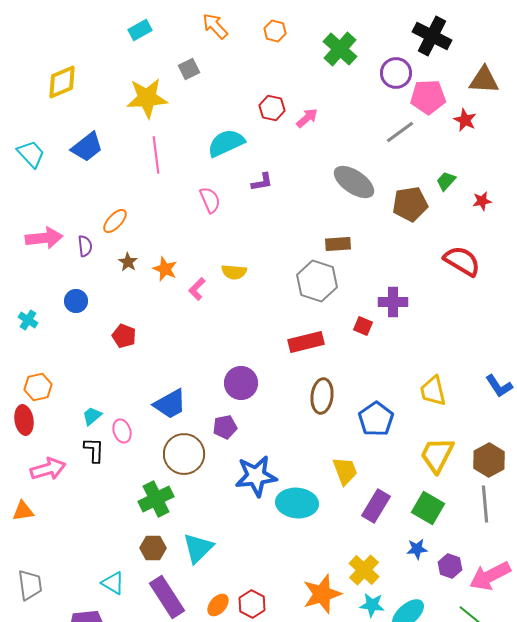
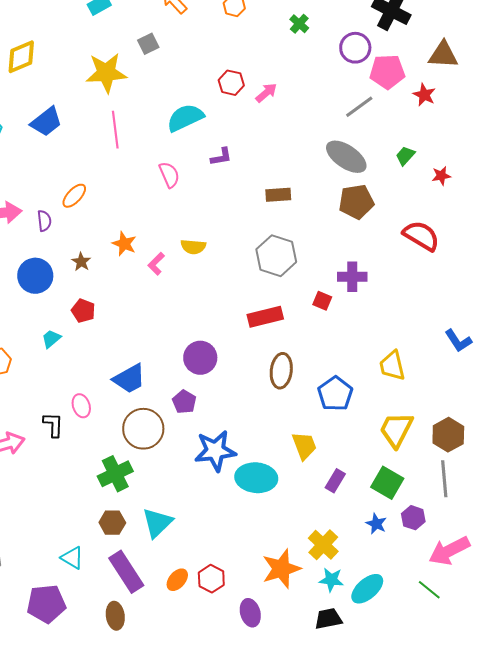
green cross: (340, 49) -> (299, 24), size x0.6
gray ellipse: (354, 182) -> (346, 157), moved
brown pentagon: (410, 204) -> (356, 202), moved
brown rectangle: (338, 244) -> (278, 195), moved
brown star: (128, 262) -> (81, 262), moved
blue circle: (76, 301) -> (35, 276), size x1.5
blue L-shape: (499, 386) -> (458, 341), moved
cyan trapezoid: (92, 416) -> (51, 339), moved
purple pentagon: (225, 427) -> (184, 402), turned -30
purple rectangle: (376, 506) -> (335, 481), size x0.7
blue star: (417, 549) -> (376, 524), turned 30
purple hexagon: (450, 566) -> (413, 518), moved

